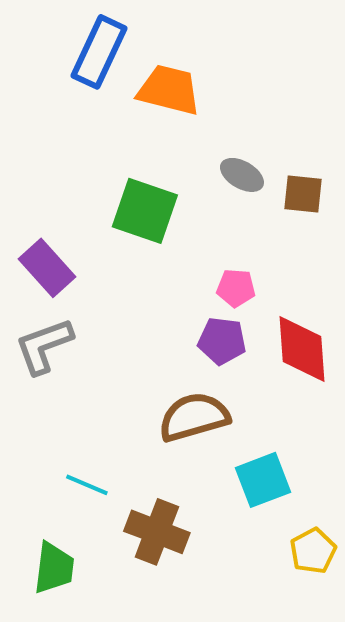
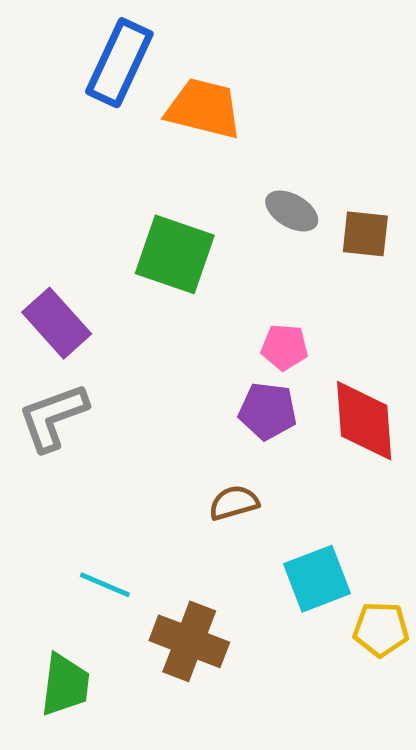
brown semicircle: (194, 417) -> (234, 503), size x0.6
yellow pentagon: (313, 551) -> (381, 629), moved, turned 30

